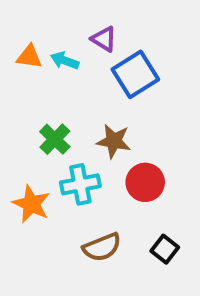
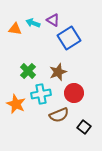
cyan arrow: (65, 61) -> (33, 23), moved
brown star: (114, 141) -> (58, 72), turned -30
brown semicircle: (102, 247) -> (59, 115), moved

